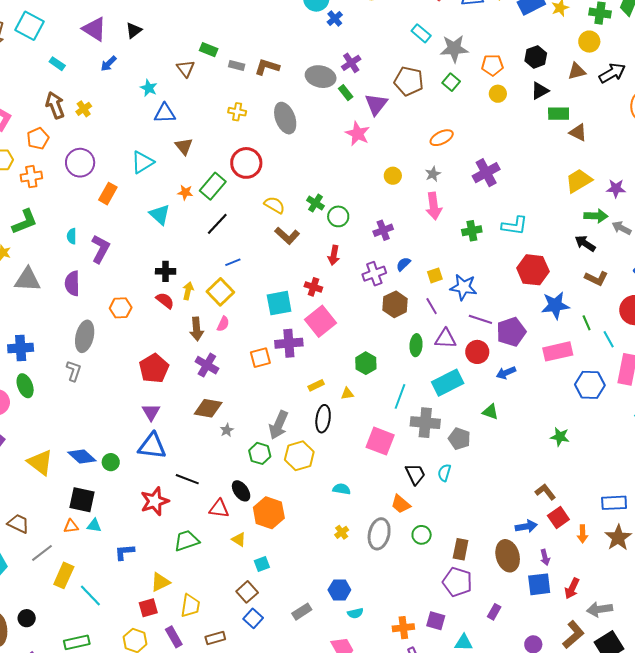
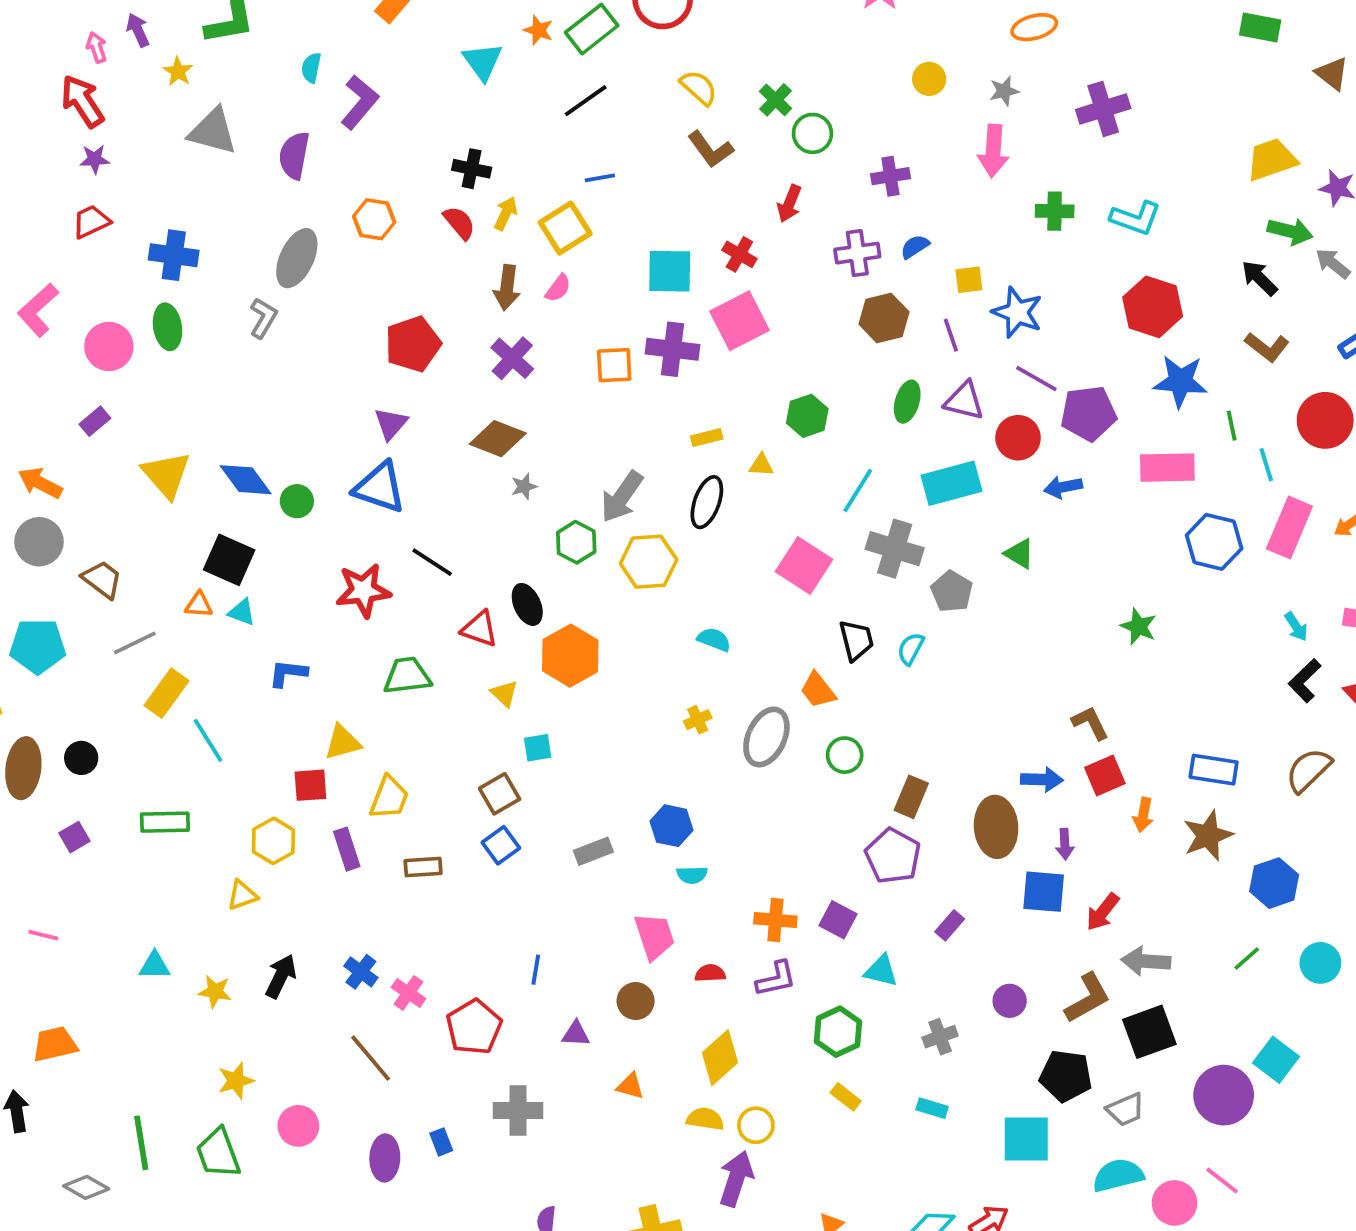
brown triangle: (578, 132) -> (1332, 74), moved

